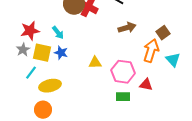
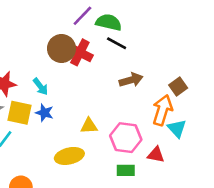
cyan triangle: (173, 60) -> (177, 128), moved
yellow ellipse: (50, 86) -> (69, 156), moved

